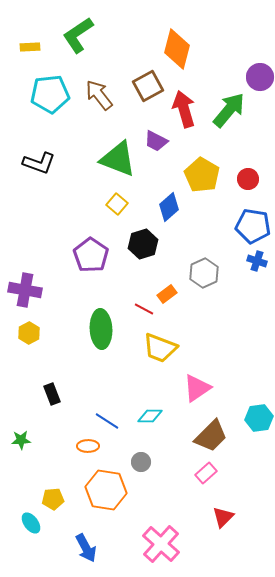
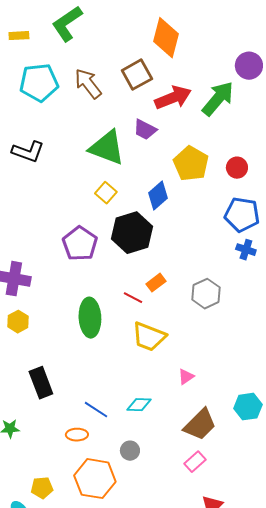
red arrow: (184, 109) -> (173, 98), turned 84
black hexagon: (143, 244) -> (132, 233), size x1.4
gray hexagon: (204, 273) -> (206, 294), moved
pink triangle: (197, 388) -> (186, 377), size x0.6
black rectangle: (52, 394) -> (41, 383), size x1.4

